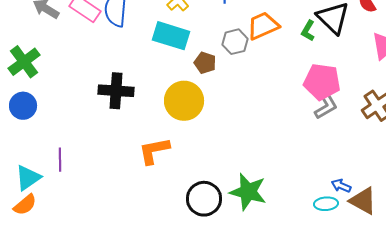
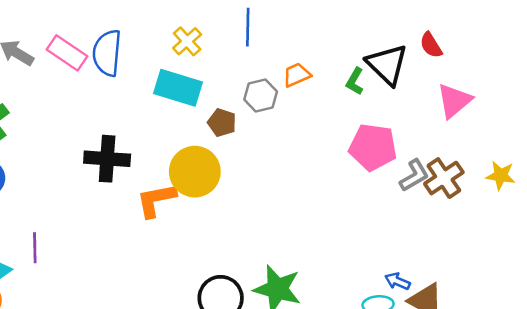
orange trapezoid: (263, 26) -> (297, 75), size x0.7
gray L-shape: (326, 107) -> (414, 175), moved
orange L-shape: (154, 151) -> (156, 200), moved

